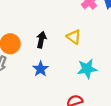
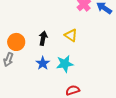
cyan star: (87, 69) -> (65, 64), moved

